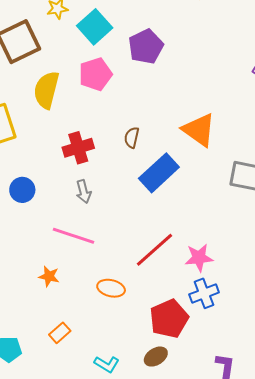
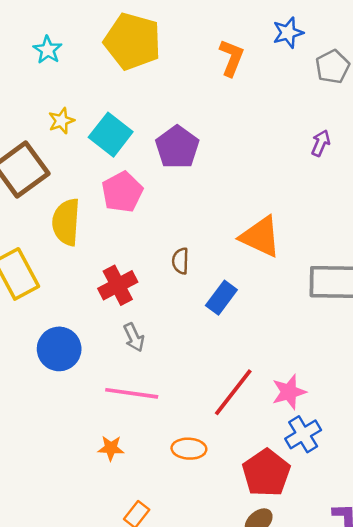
blue rectangle: (159, 173) -> (221, 298), size x0.7
blue circle: (22, 190) -> (59, 349), size x1.4

